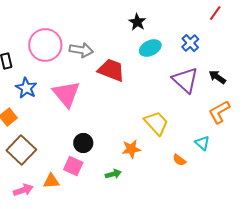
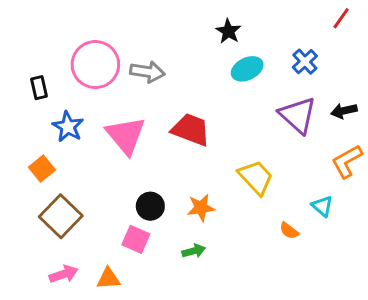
red trapezoid: (111, 70) -> (191, 130), moved
black arrow: (217, 77) -> (344, 111), turned -48
orange star: (131, 149) -> (201, 208), moved
orange triangle: (51, 181) -> (108, 278), moved

